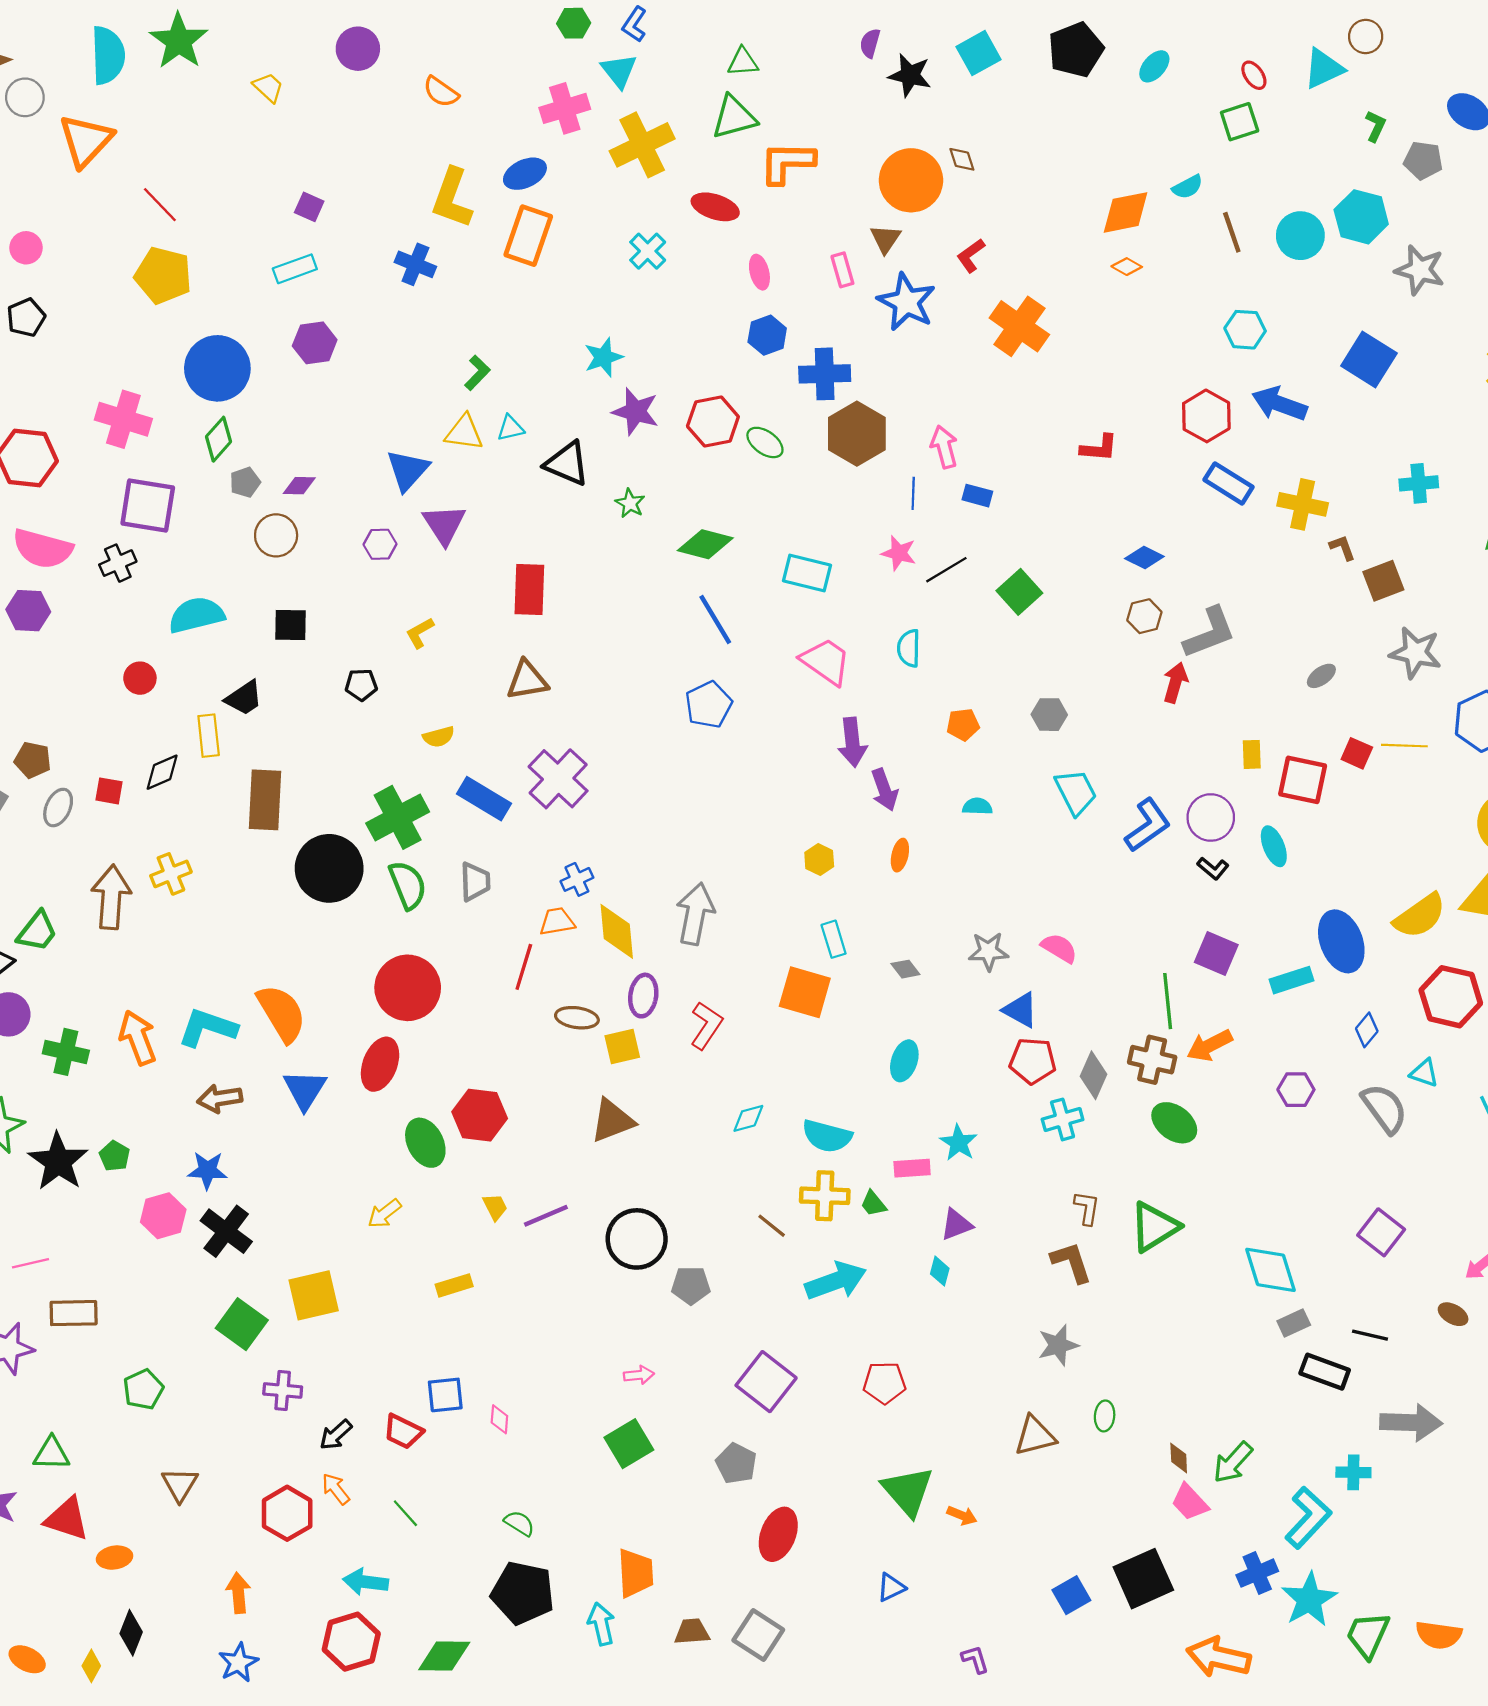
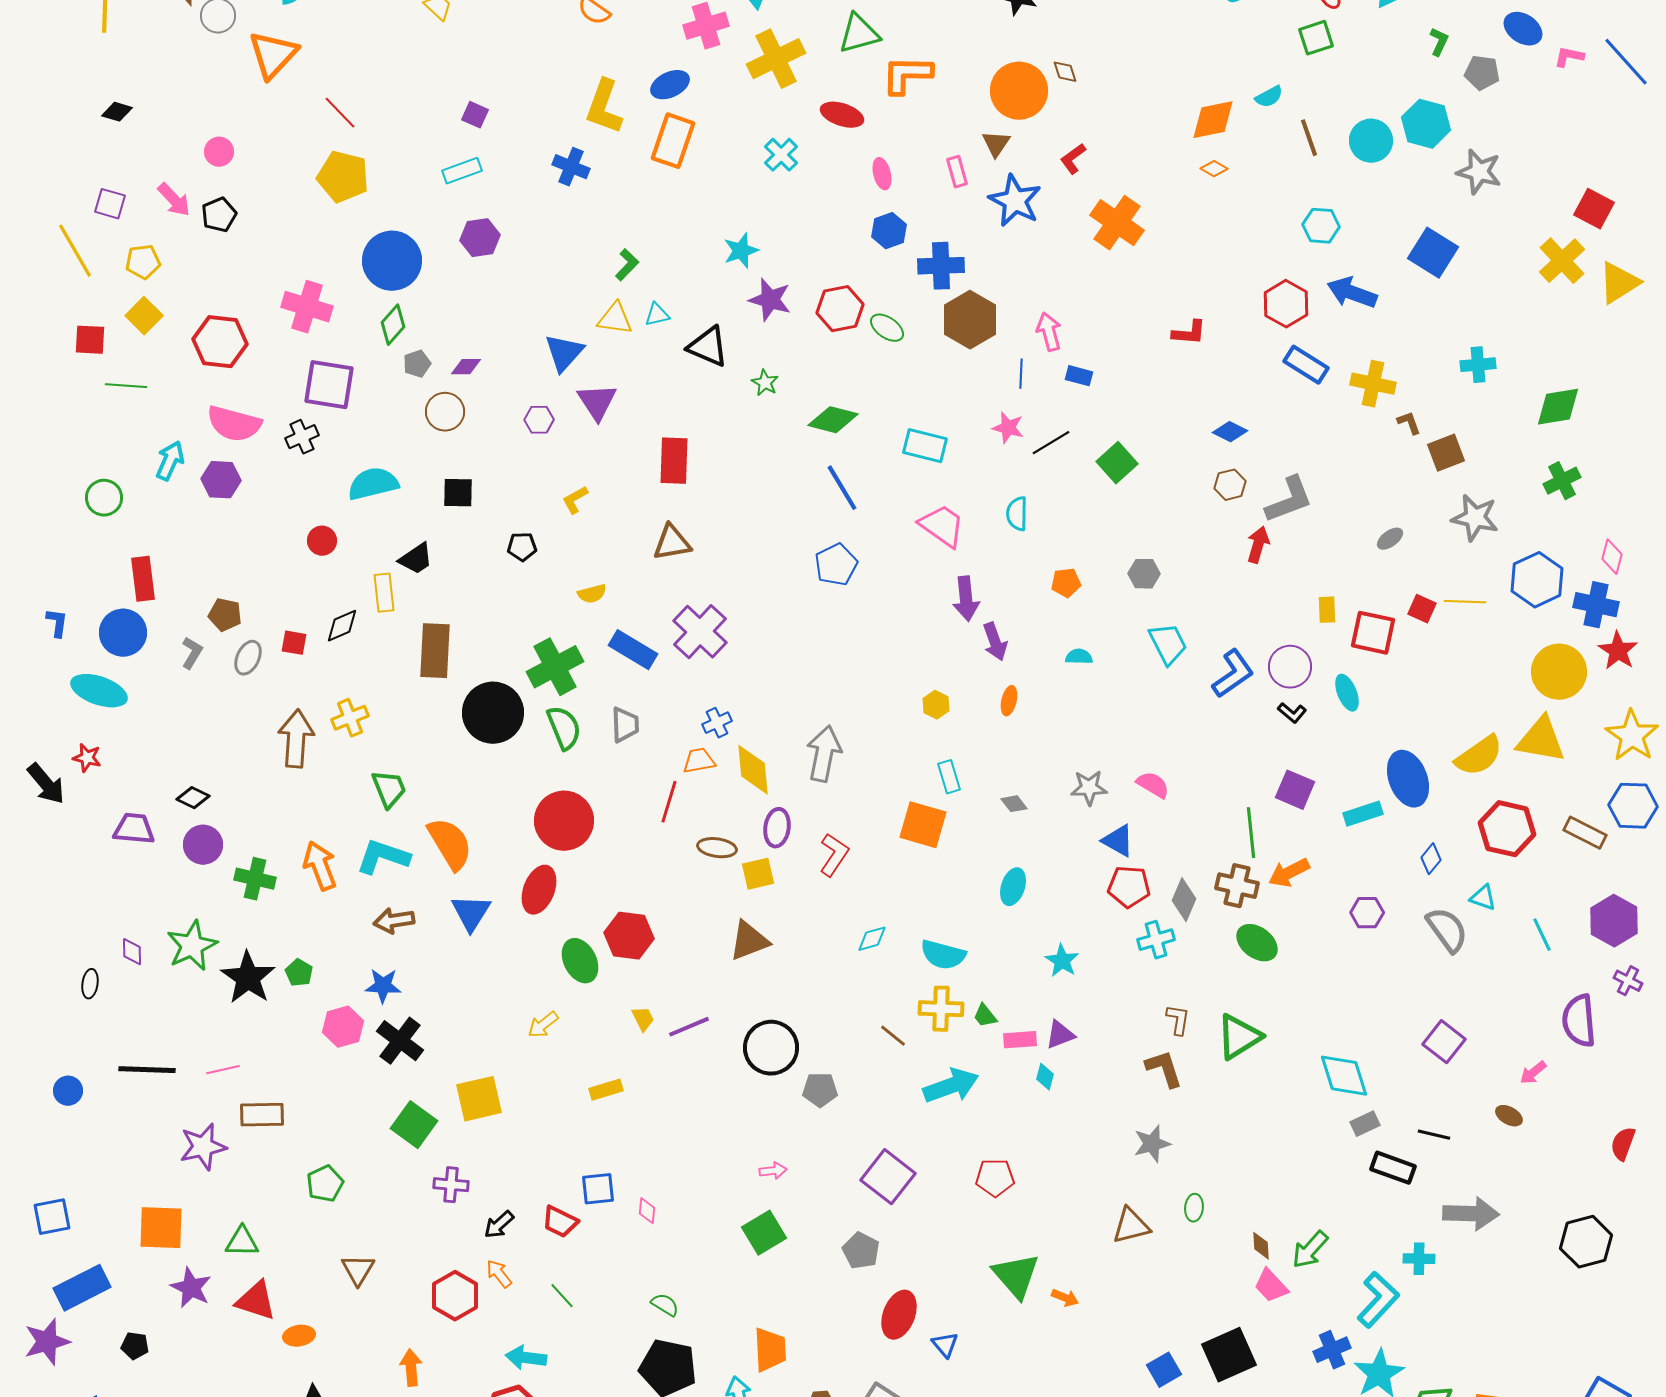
green trapezoid: (37, 931) -> (389, 789), moved, turned -60
pink rectangle: (912, 1168) -> (1020, 1040), moved
blue triangle: (891, 1587) -> (945, 1345), moved, turned -44

